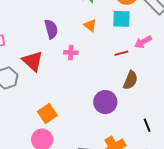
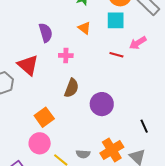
red line: (121, 53) -> (116, 55), turned 32
brown semicircle: (130, 80) -> (72, 88), moved

